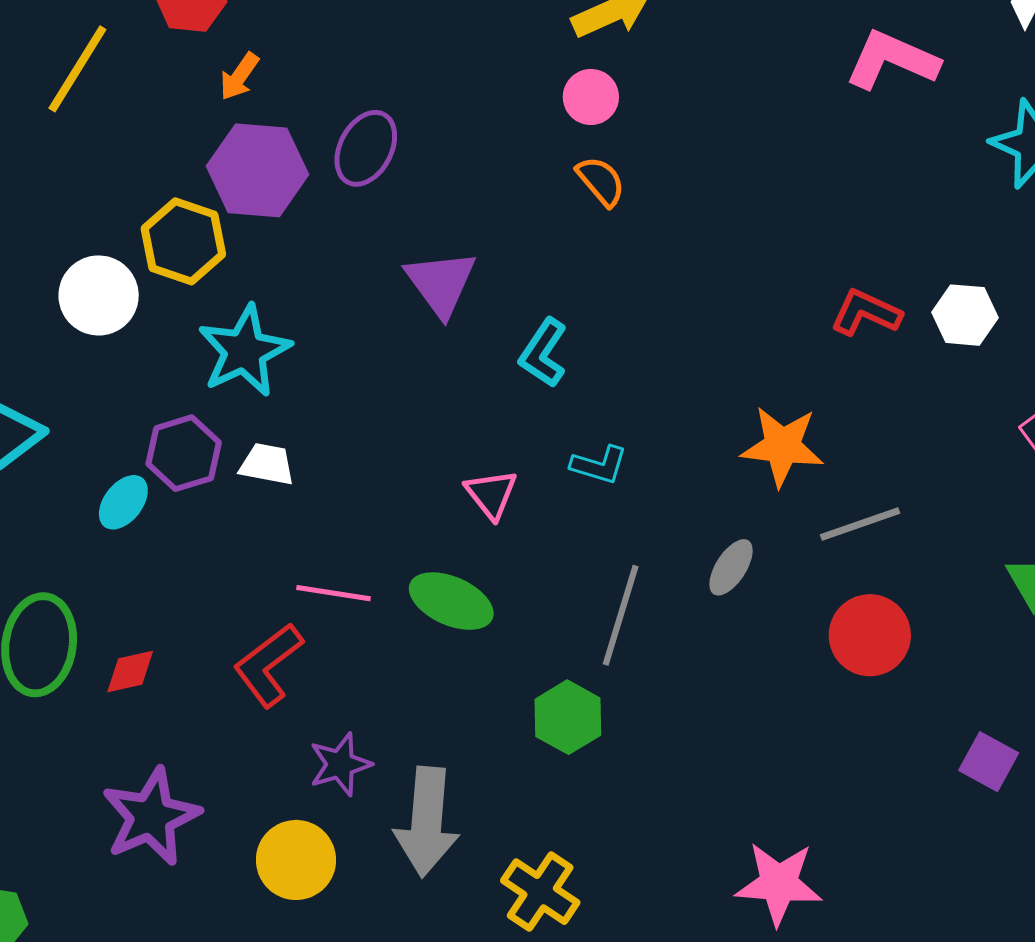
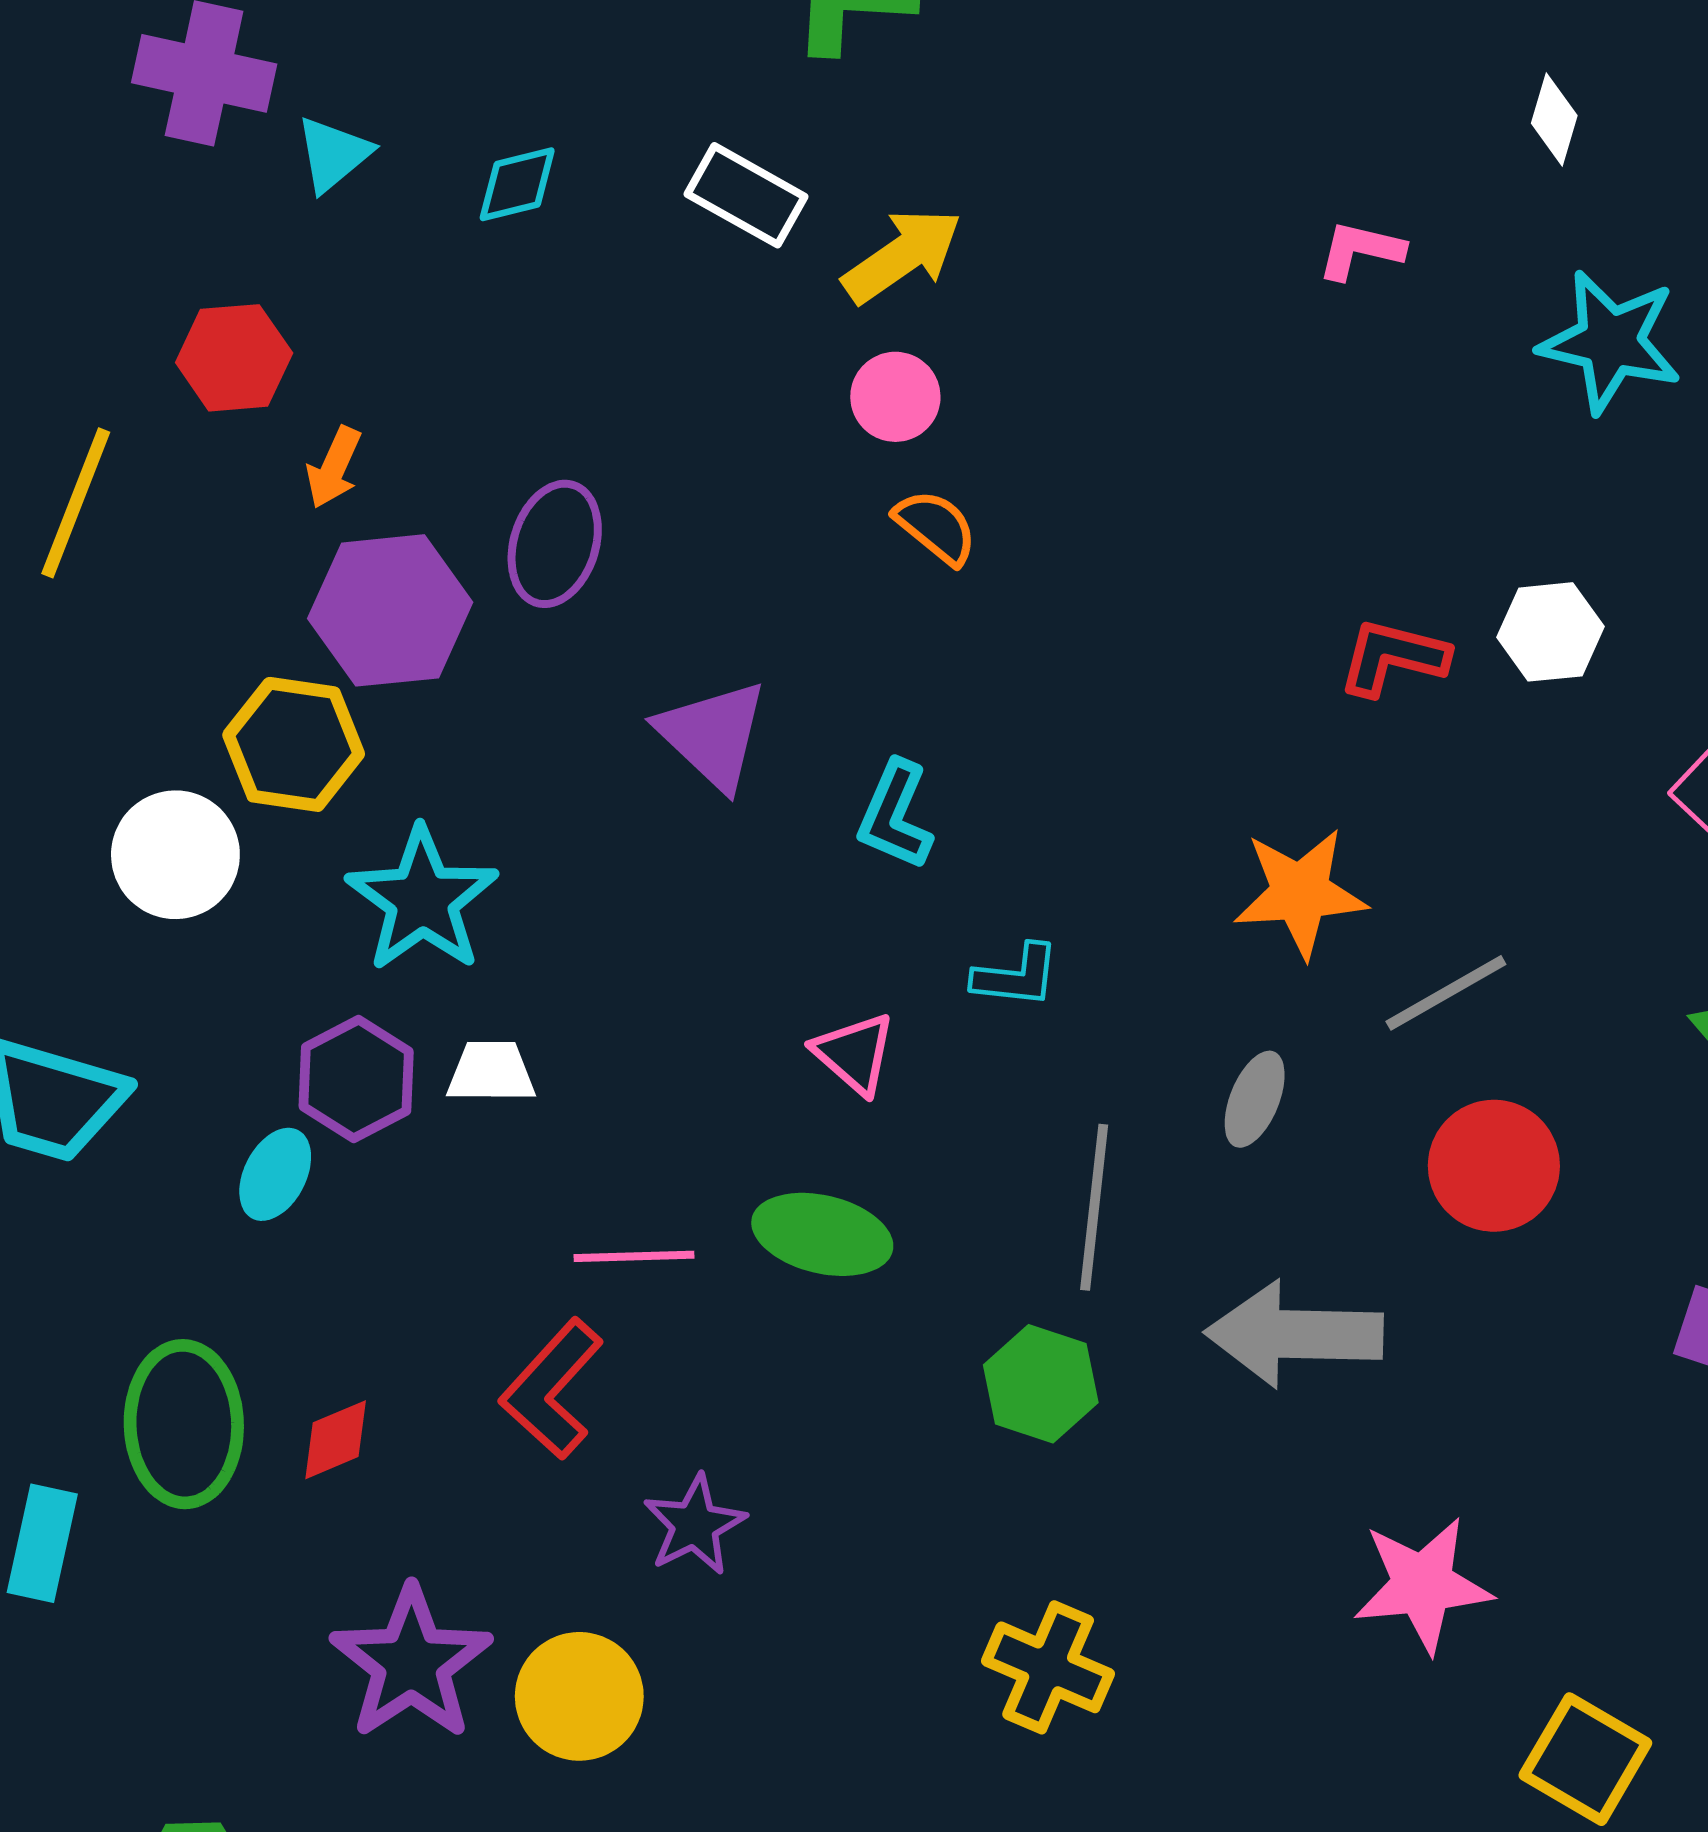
pink L-shape: (892, 60) -> (1360, 250), size x0.6
gray arrow: (427, 822) -> (1294, 1334), moved, turned 97
yellow circle: (296, 860) -> (579, 1696), moved

